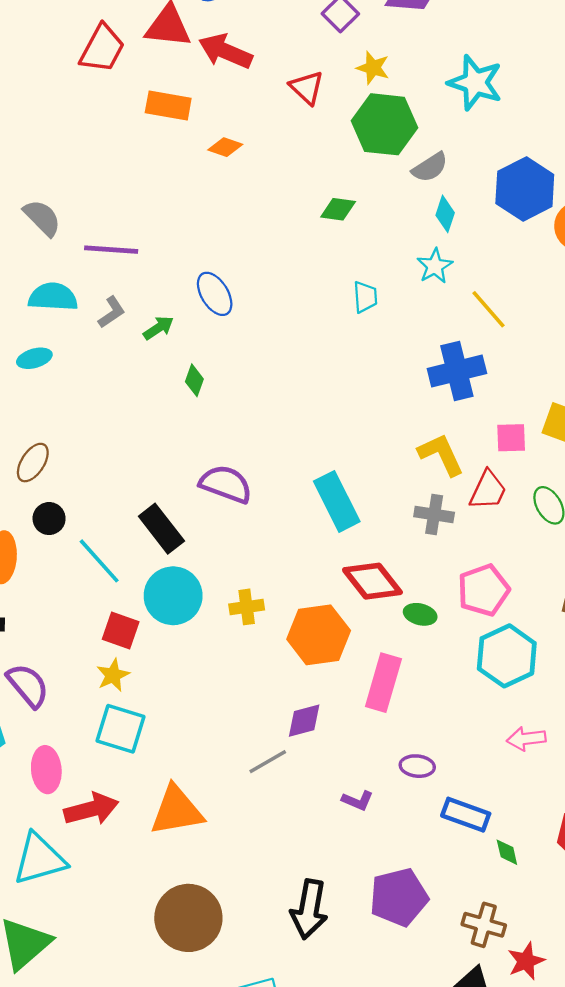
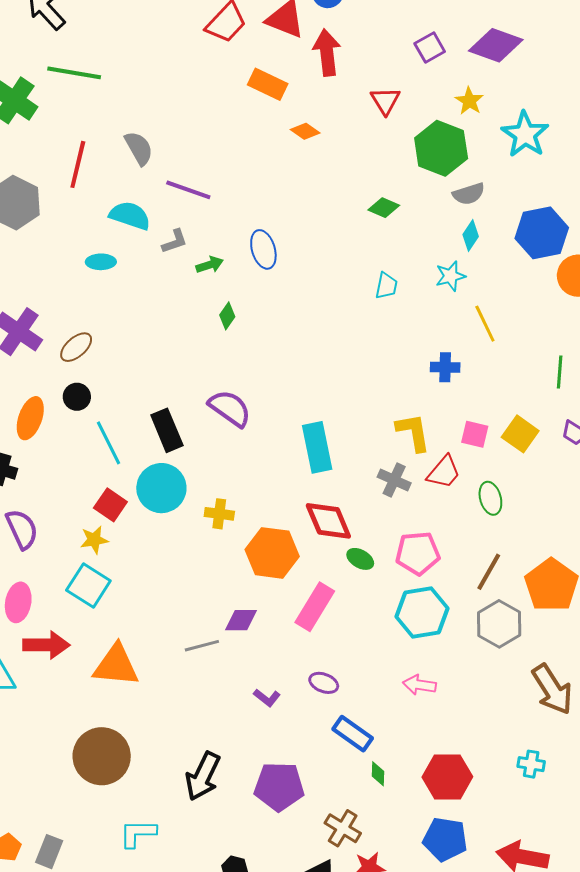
red arrow: (225, 51) -> (327, 53), turned 45
yellow star: (373, 68) -> (469, 101), moved
blue cross: (457, 371) -> (445, 367), size x0.6

